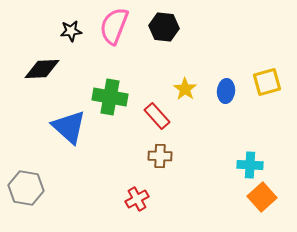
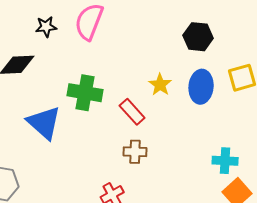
black hexagon: (164, 27) -> (198, 37), moved
blue ellipse: (226, 91) -> (201, 87), size x1.4

